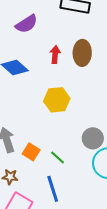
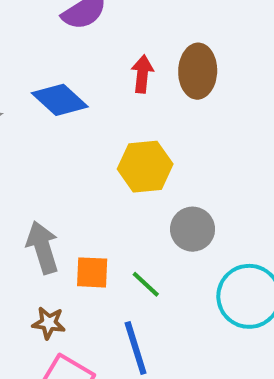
gray circle: (93, 138) -> (193, 229), moved
orange square: (31, 152) -> (92, 272), turned -30

